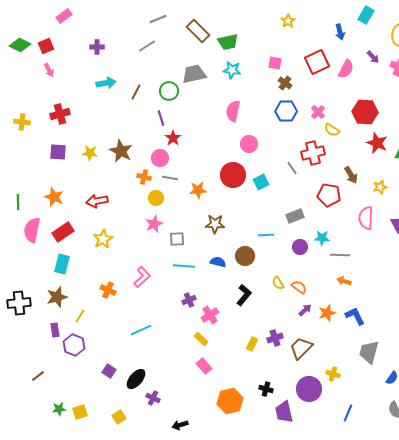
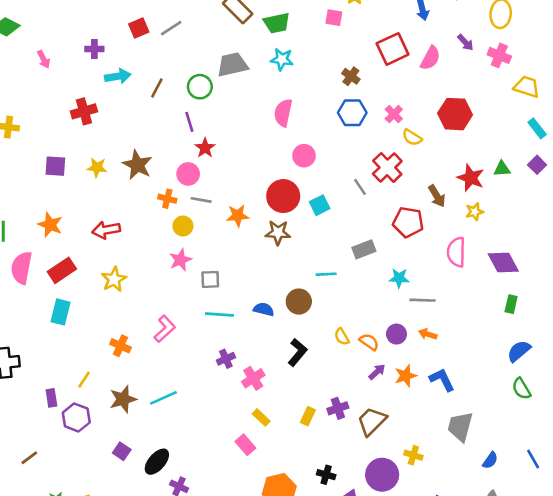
red square: (46, 46) -> (139, 28), moved
purple cross: (97, 47) -> (94, 49), moved
pink square: (275, 63) -> (334, 18), moved
red cross: (60, 114) -> (84, 111), moved
red star: (377, 143) -> (471, 178), moved
red cross: (313, 153) -> (387, 167), turned -30
brown star: (215, 224) -> (278, 233), moved
purple circle: (300, 247) -> (396, 334), moved
brown star: (57, 297) -> (123, 399), moved
yellow rectangle: (201, 339) -> (261, 417), moved

